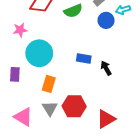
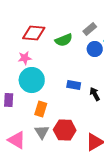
pink star: (20, 30) -> (25, 58), moved

